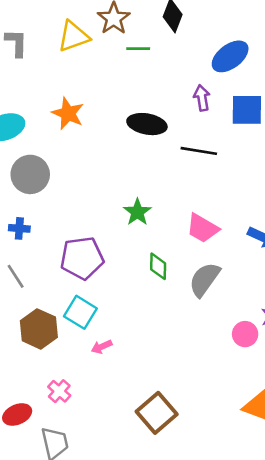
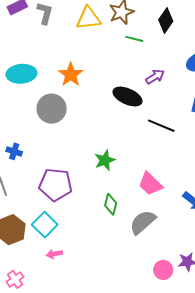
purple arrow: (202, 98) -> (155, 77), moved, turned 54
gray circle: (30, 174) -> (52, 109), moved

